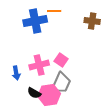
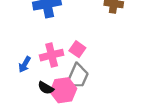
blue arrow: (16, 73) -> (25, 64), turned 40

